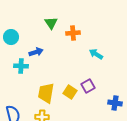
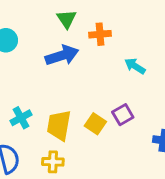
blue arrow: (36, 52) -> (62, 55), moved, size x1.5
cyan cross: (21, 66) -> (21, 118), moved, turned -32

